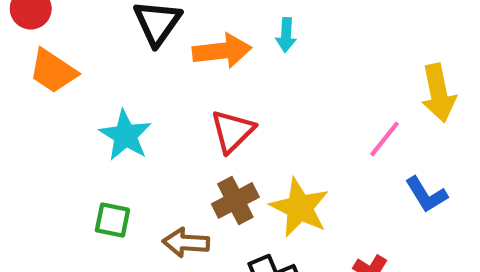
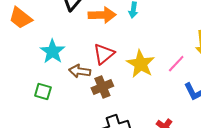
yellow star: (300, 208) -> (141, 64), moved
brown arrow: (186, 243) -> (80, 71), moved

